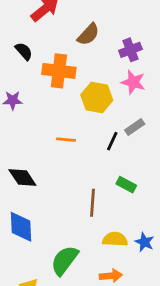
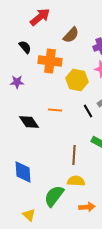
black line: (112, 141) -> (88, 111), turned -56
black diamond: (22, 178) -> (29, 122), moved
yellow semicircle: (115, 239) -> (76, 181), moved

